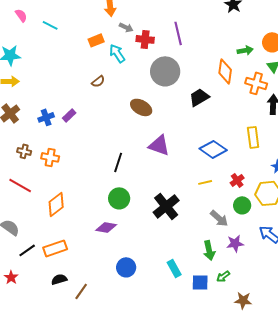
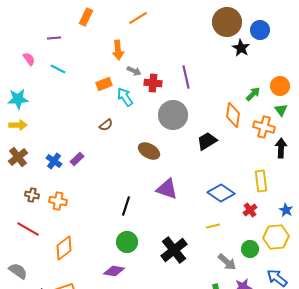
green arrow: (245, 50) -> (253, 94), turned -35
blue cross: (46, 117) -> (54, 161), turned -35
red cross: (237, 180) -> (250, 210), moved

